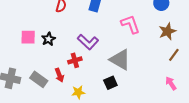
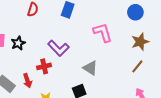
brown line: (174, 55) -> (137, 66), moved
gray triangle: (120, 60) -> (90, 68), size x0.7

